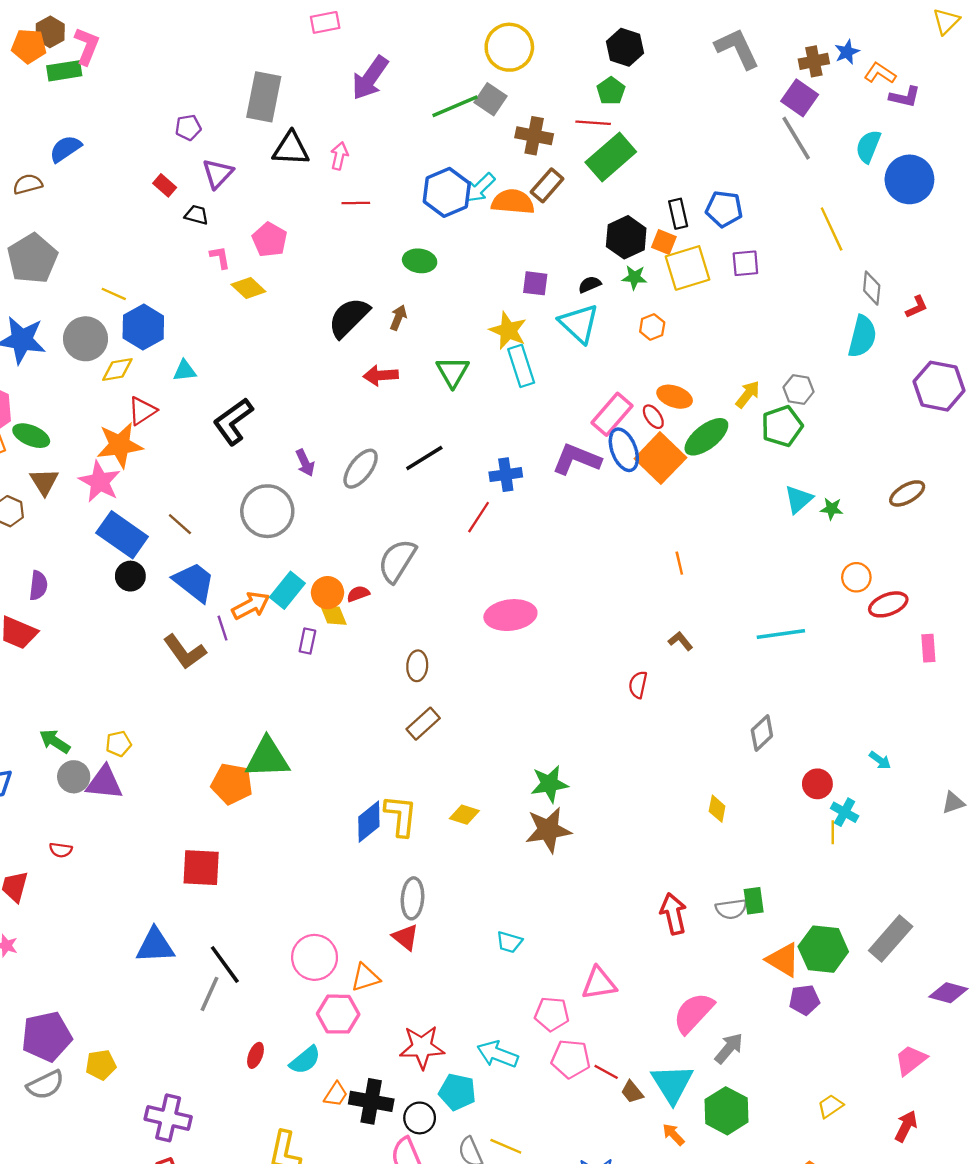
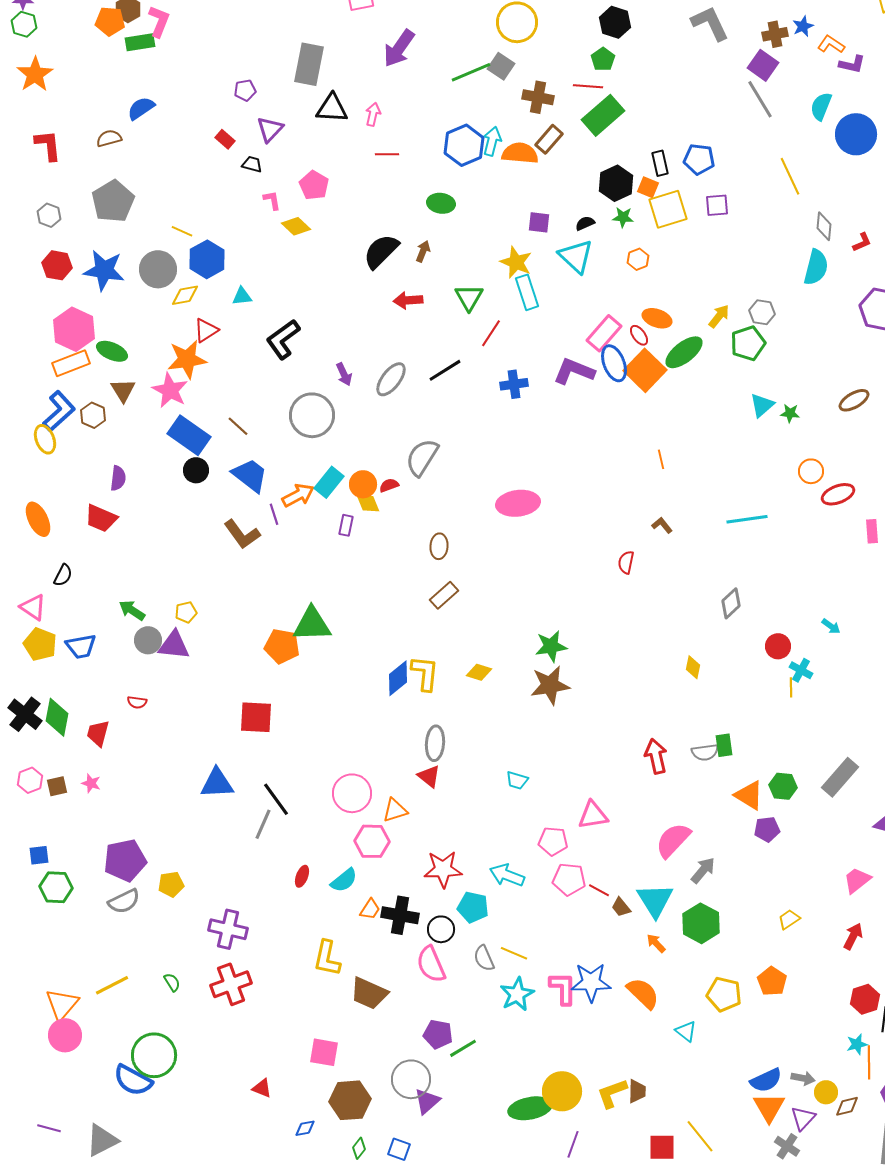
cyan arrow: (480, 188) -> (492, 141), turned 148
red line: (479, 517) -> (491, 333), moved
green hexagon: (823, 949) -> (783, 786), size x0.7

